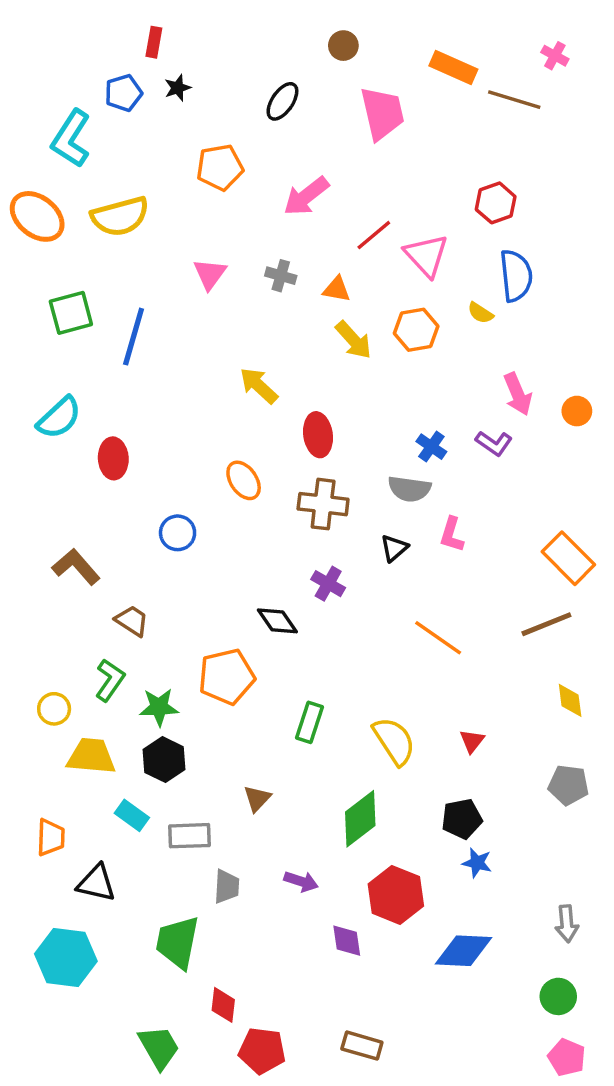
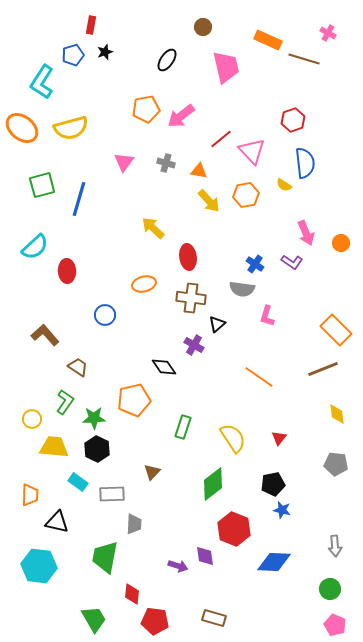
orange pentagon: (220, 167) -> (146, 109), moved
orange ellipse: (244, 480) -> (144, 284), turned -70
black triangle: (394, 548) -> (217, 324), moved
purple arrow: (301, 881) -> (178, 566), moved

